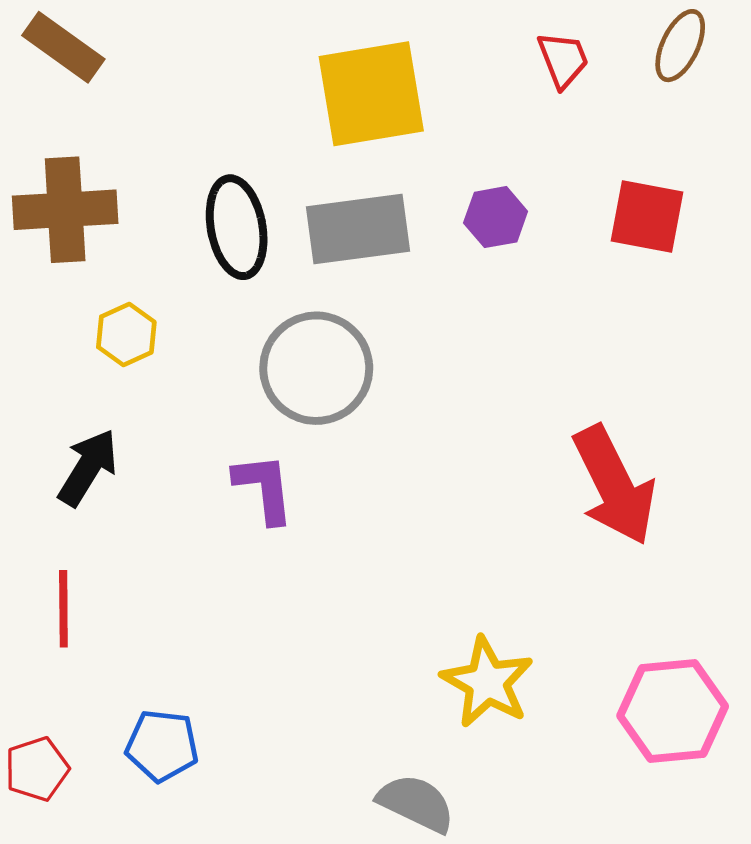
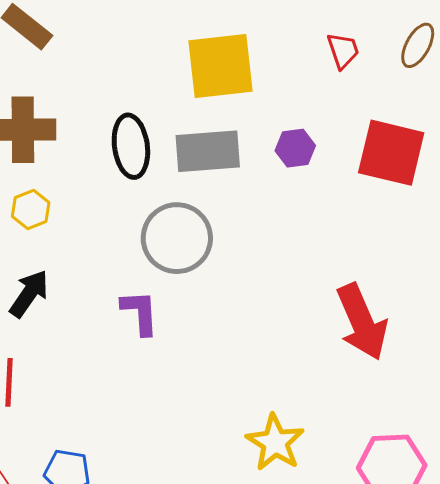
red square: (647, 217) -> (391, 153), size x1.4
yellow hexagon: (126, 335) -> (31, 210), moved

